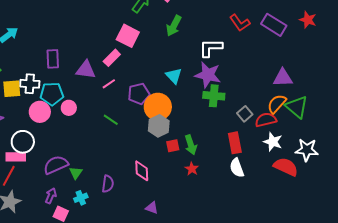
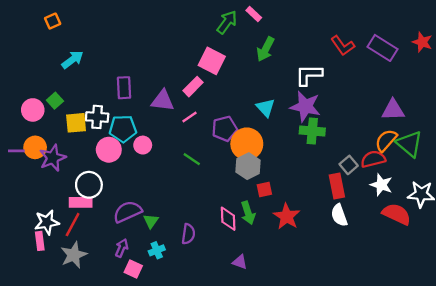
gray square: (245, 114) -> (349, 165), moved
green arrow: (191, 145) -> (248, 213), moved
red star: (192, 169) -> (287, 216), size x1.6

